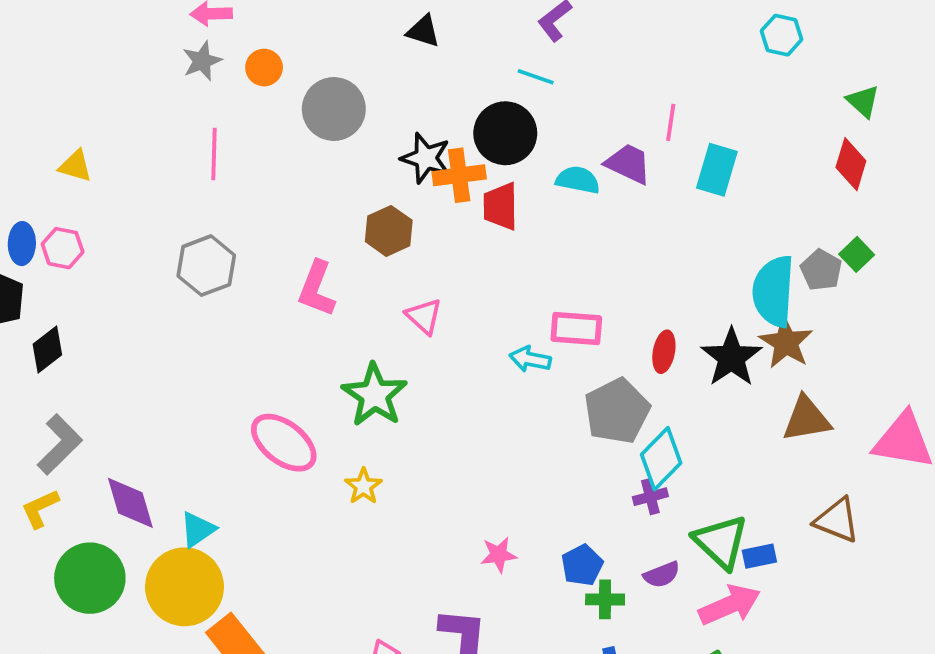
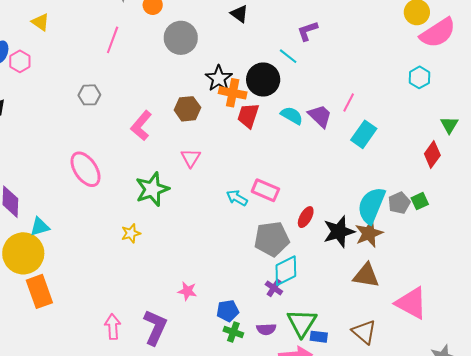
gray hexagon: (206, 266) -> (89, 95), size x0.7
pink ellipse: (284, 443) -> (86, 169), moved
purple cross: (650, 497) -> (274, 288), turned 30

